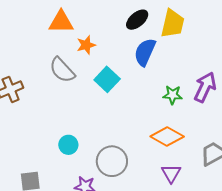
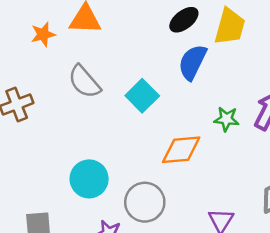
orange star: (86, 45) -> (43, 34), moved
orange diamond: (167, 137) -> (181, 150), moved, turned -36
cyan circle: (68, 145) -> (89, 179), size x1.5

